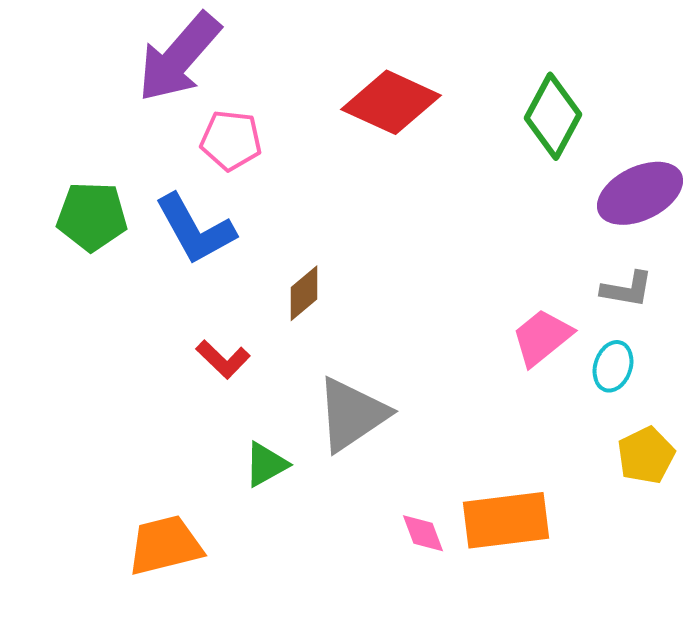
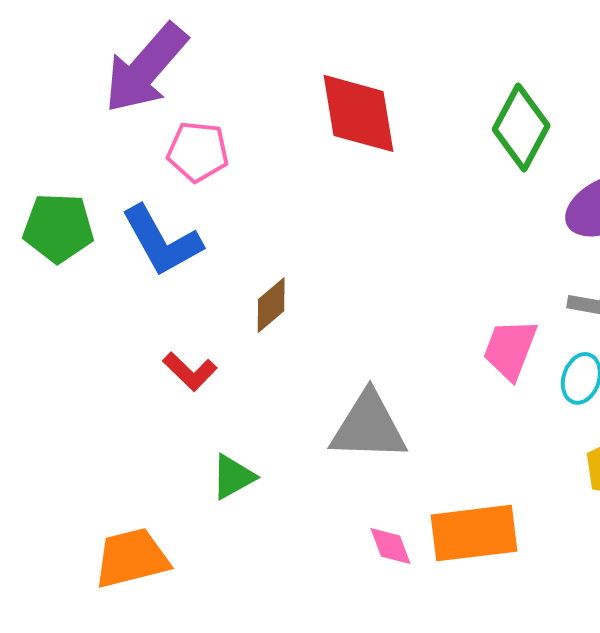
red diamond: (391, 102) -> (358, 113), turned 56
pink trapezoid: (542, 337) -> (510, 349), turned -30
gray triangle: (352, 414) -> (369, 427), moved, turned 36

